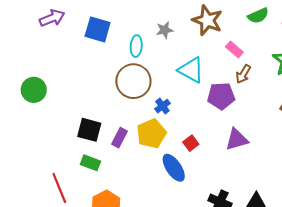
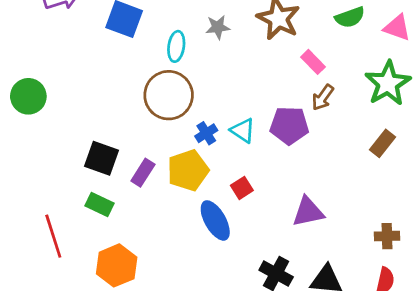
cyan triangle: (191, 70) -> (243, 131), moved, size x0.7
purple triangle: (237, 139) -> (308, 212), moved

